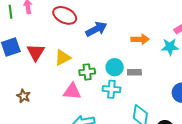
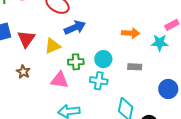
blue arrow: (96, 29) -> (75, 27), moved
gray rectangle: (134, 72) -> (135, 67), moved
brown star: (24, 96) -> (23, 72), moved

